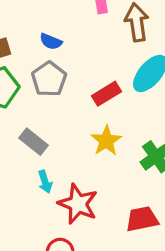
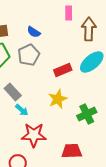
cyan arrow: (45, 182) -> (22, 110), moved, turned -40
red star: (78, 204) -> (34, 135), turned -30

